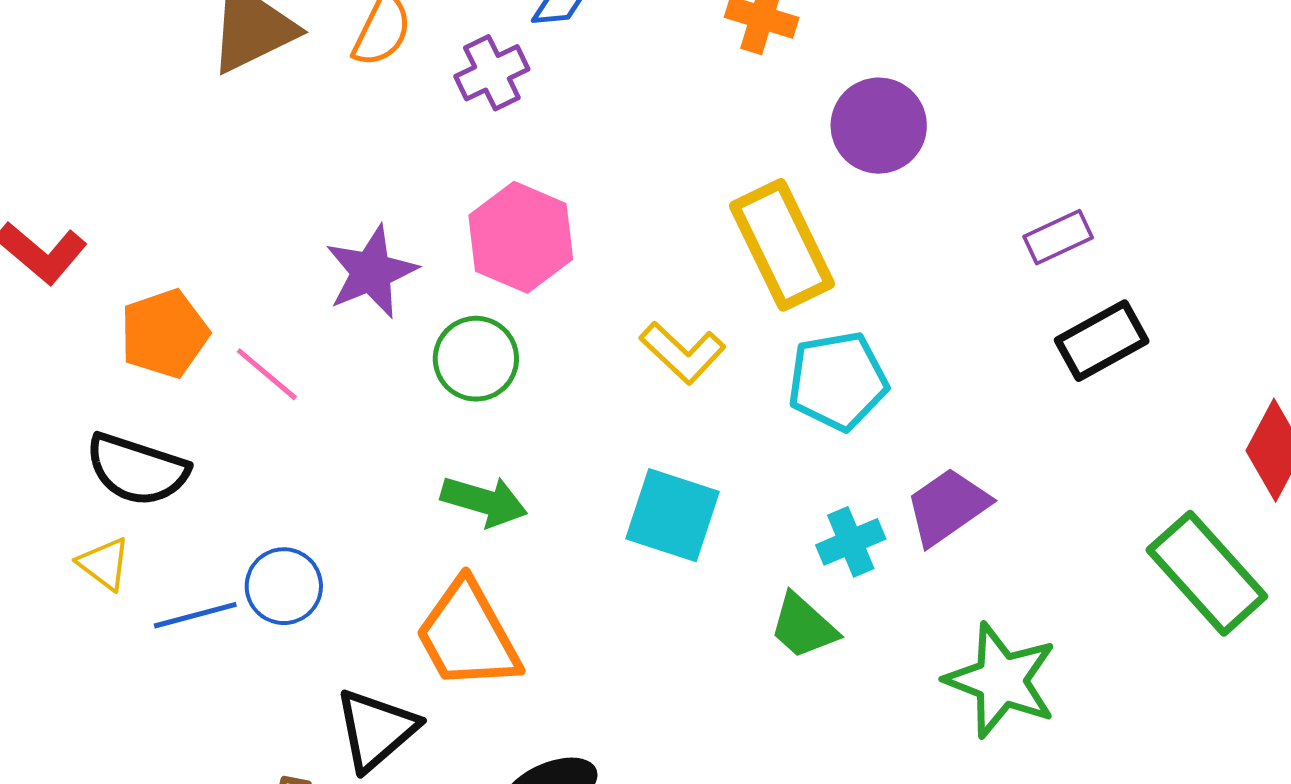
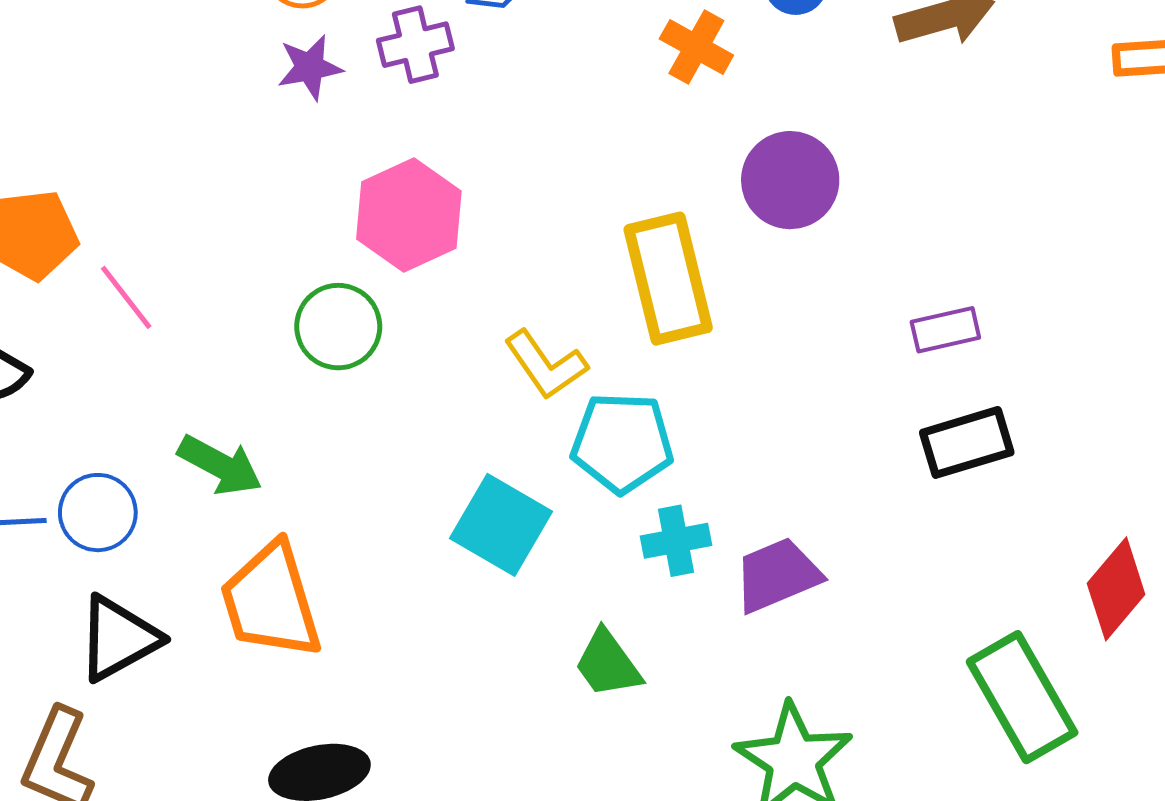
purple star: (371, 272) -> (310, 67), moved, size x0.7
cyan pentagon: (838, 381) -> (622, 443), moved
green arrow: (484, 501) -> (220, 465), moved
cyan cross: (851, 542) -> (676, 541), moved
black triangle: (376, 730) -> (118, 638), moved

